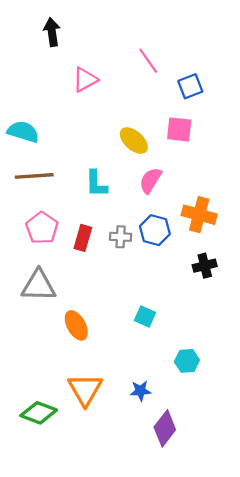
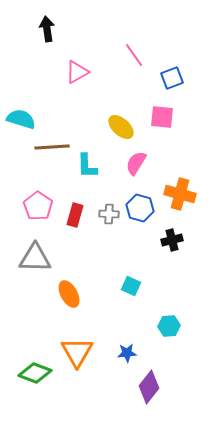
brown line: (34, 176) -> (52, 147), moved
black cross: (205, 266) -> (172, 240), moved

